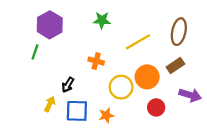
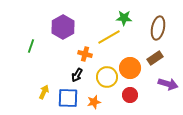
green star: (102, 20) -> (124, 18), moved
purple hexagon: (50, 25) -> (63, 27), moved
yellow line: (138, 42) -> (109, 37), moved
black arrow: (68, 85) -> (77, 75), moved
red circle: (156, 107) -> (130, 95), moved

